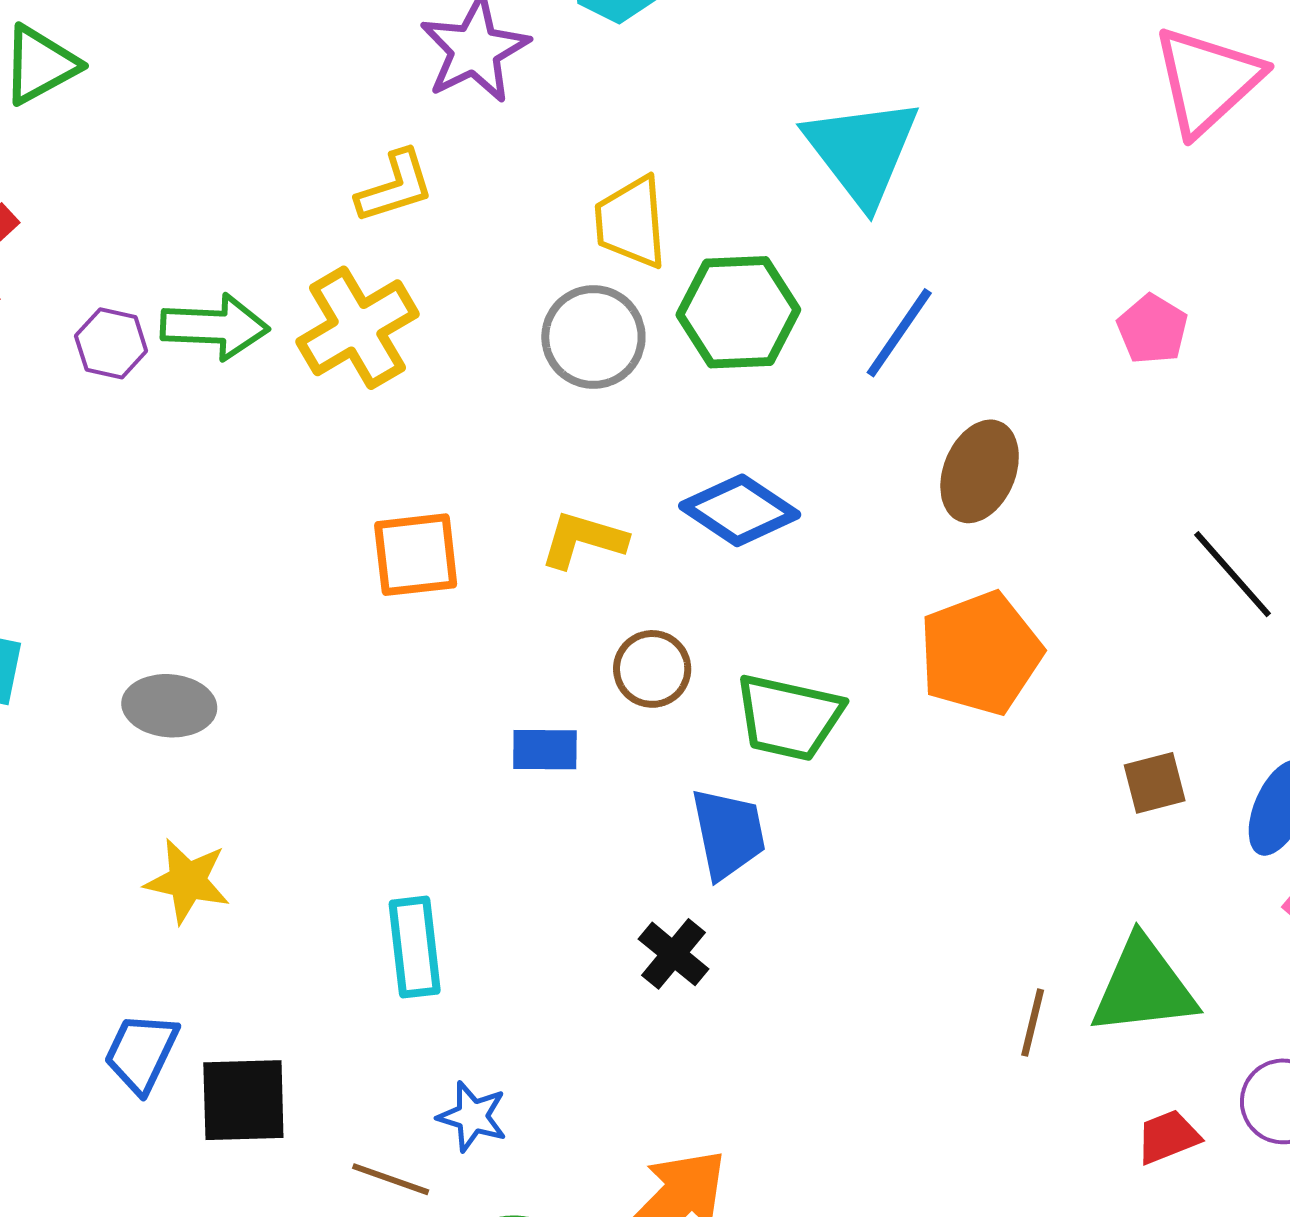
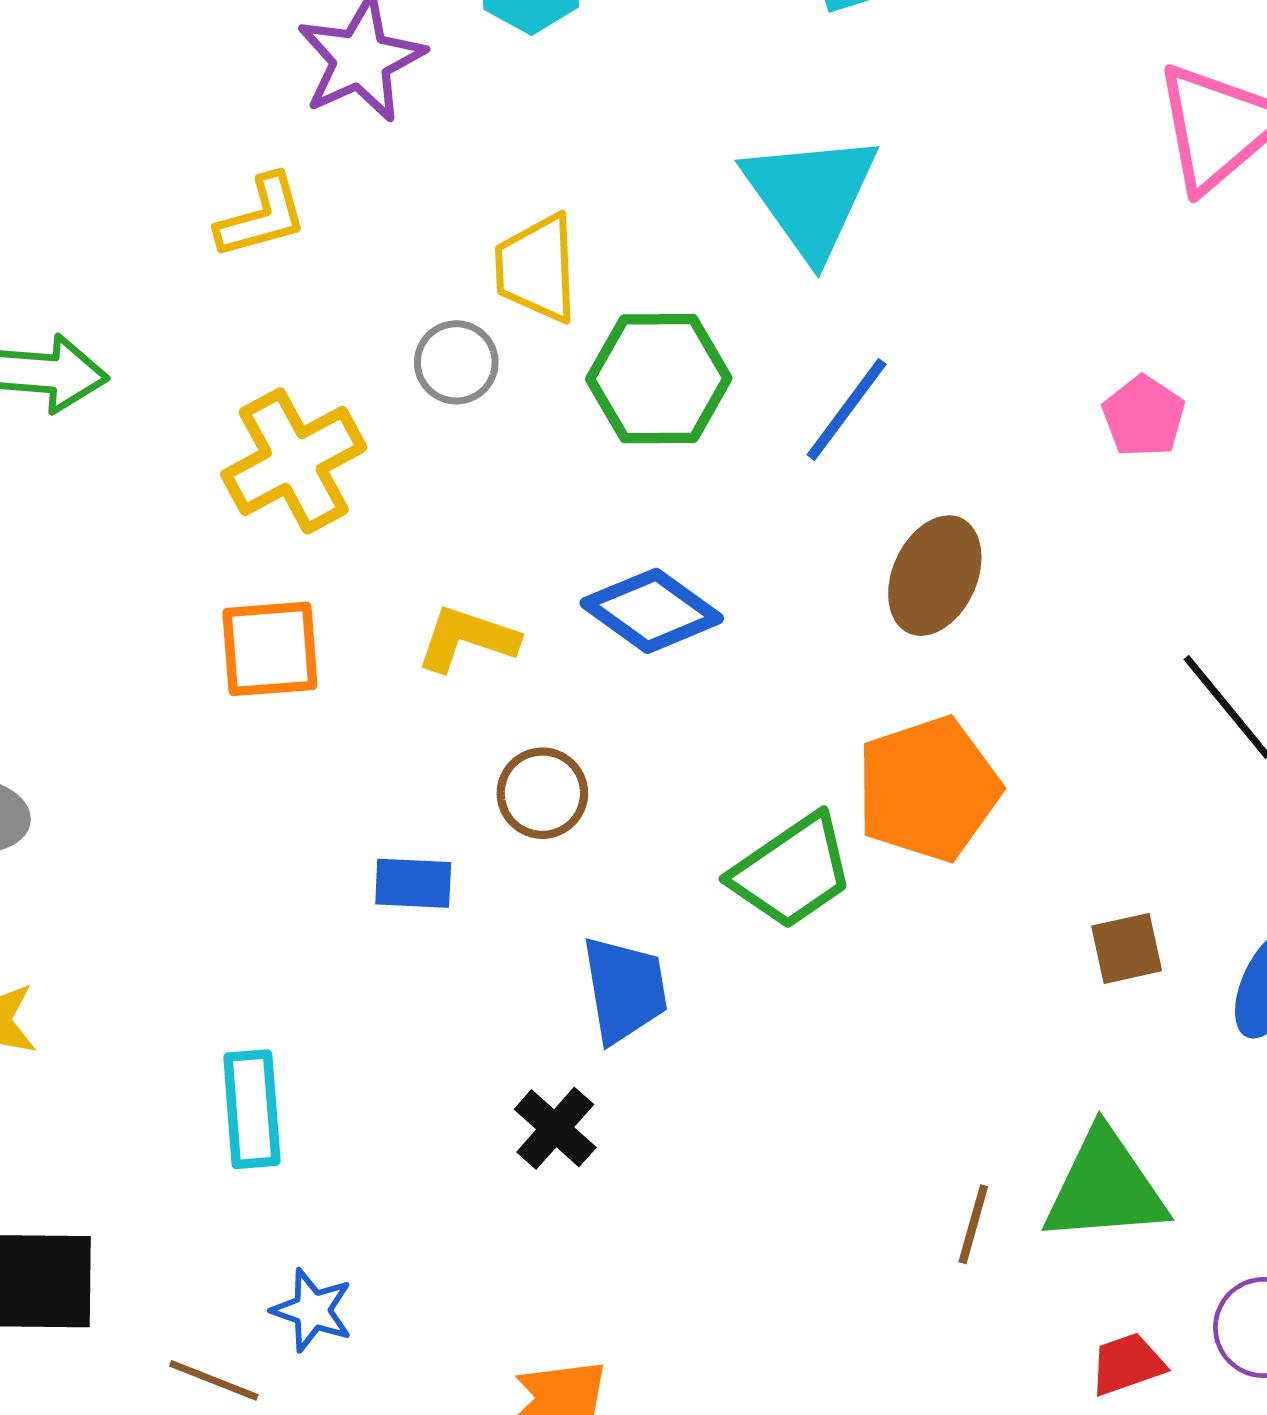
yellow cross: (357, 328) -> (294, 461), moved
gray circle: (593, 337) -> (456, 362), moved, size x0.7
green trapezoid: (789, 717) -> (792, 871), moved, turned -49

